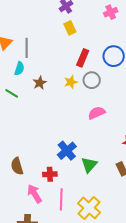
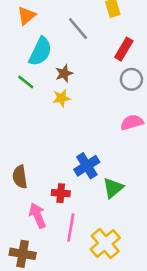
gray line: (27, 48) -> (78, 29), moved, turned -48
cyan semicircle: (19, 69) -> (40, 51), size x1.6
yellow star: (71, 82) -> (61, 98), moved

